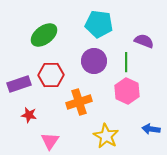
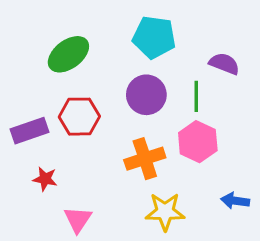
orange cross: (79, 102) -> (145, 159), moved
yellow star: (106, 136) -> (165, 212), turned -30

